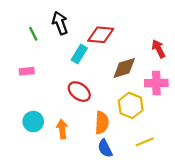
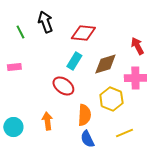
cyan rectangle: (79, 54) -> (74, 61), moved
cyan circle: (33, 122) -> (13, 127), moved

